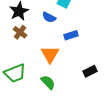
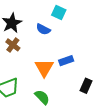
blue rectangle: (71, 35) -> (66, 61), moved
black rectangle: (90, 71) -> (86, 86), turned -40

